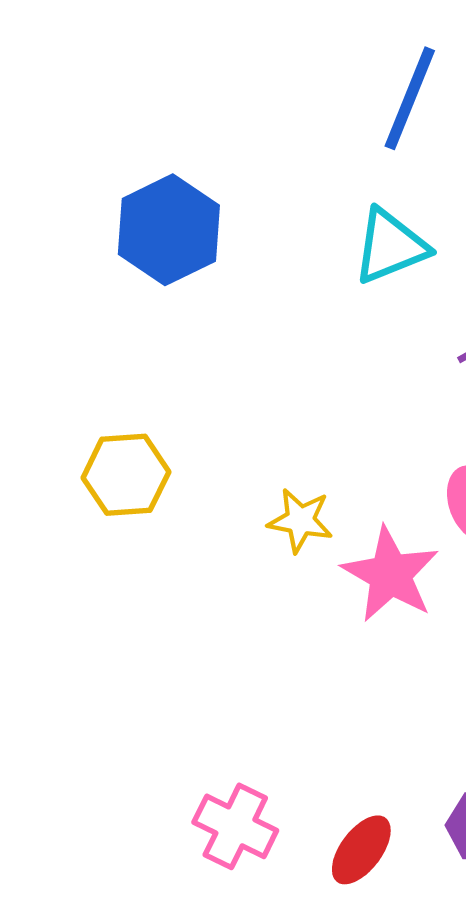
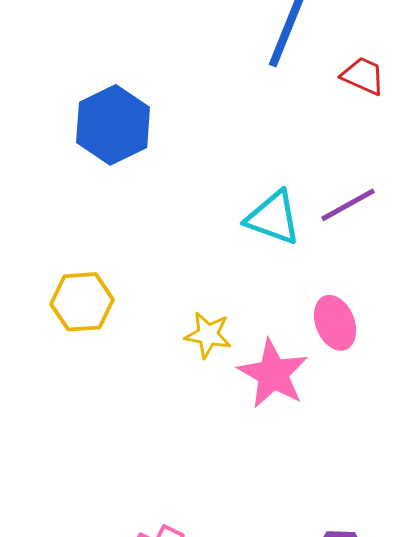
cyan triangle: (390, 246) -> (273, 218), moved, turned 42

